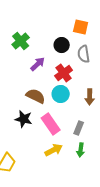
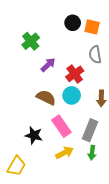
black circle: (62, 45) -> (73, 23), moved
black star: (24, 119) -> (34, 135), moved
gray rectangle: (79, 128) -> (90, 130), size x1.5

